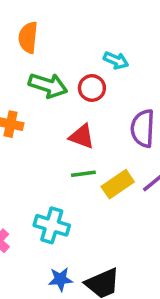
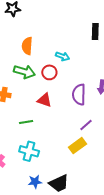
orange semicircle: (28, 37) -> (27, 46), moved
green line: (83, 174) -> (26, 122), moved
yellow rectangle: (118, 184) -> (78, 146), moved

